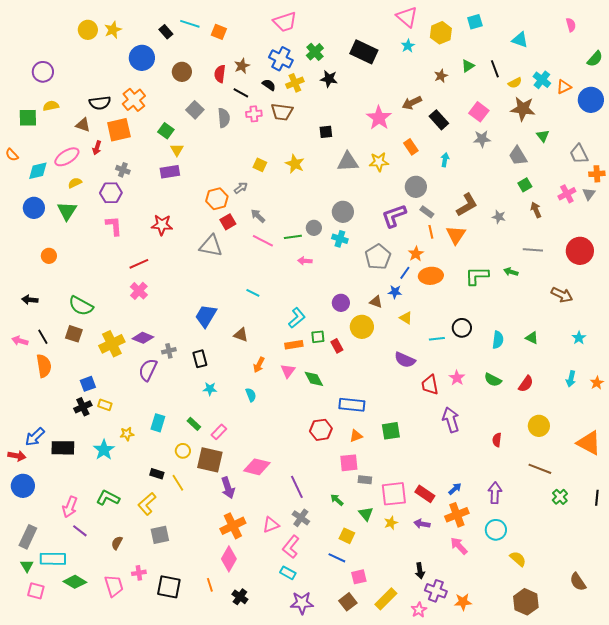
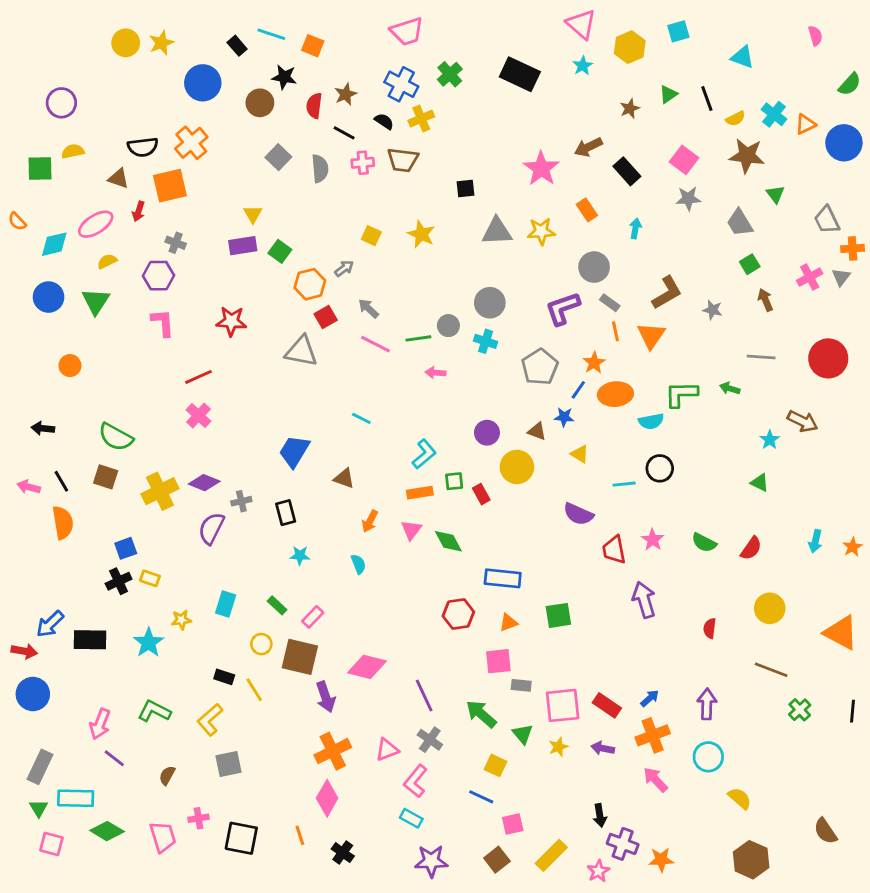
black star: (329, 79) -> (284, 77), moved
green square: (166, 131) -> (280, 251), moved
cyan star: (579, 338) -> (770, 440), moved
cyan semicircle: (498, 340) -> (651, 421), moved, turned 72
green arrow: (337, 500) -> (481, 714), size x1.6

